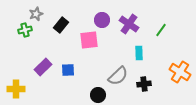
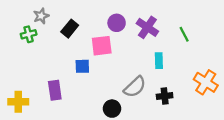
green line: (161, 30) -> (184, 34), turned -64
purple rectangle: (43, 67) -> (55, 90), moved, turned -54
blue square: (68, 70) -> (82, 66), moved

